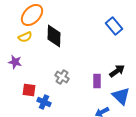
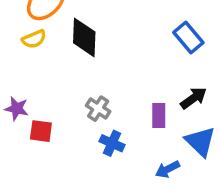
blue rectangle: (114, 26) -> (188, 37), moved
purple star: (15, 62) -> (17, 109), moved
blue cross: (44, 102) -> (112, 143), moved

